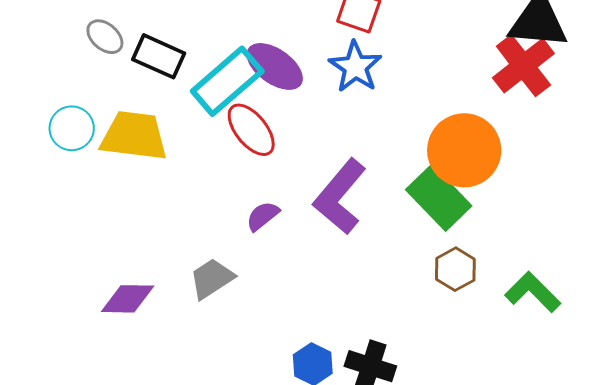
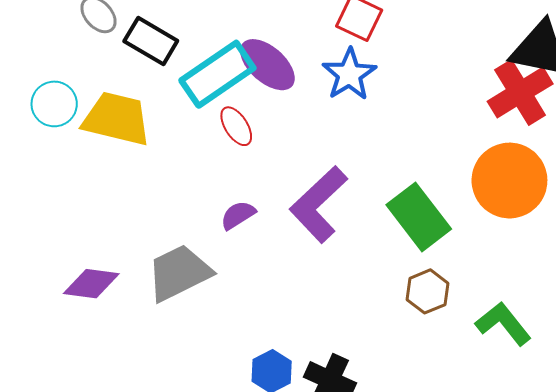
red ellipse: (251, 130) -> (236, 126), size x0.7
orange circle: (464, 150) -> (509, 181), moved
gray trapezoid: (212, 279) -> (179, 273), size x1.4

